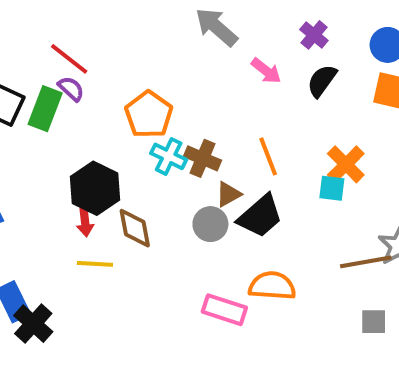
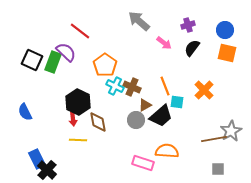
purple cross: (314, 35) -> (188, 25), turned 32
red line: (69, 59) -> (80, 31), moved
purple semicircle: (71, 89) -> (66, 52), size x1.5
cyan square: (332, 188) -> (177, 102), moved

